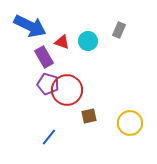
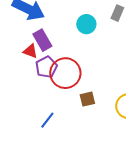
red triangle: (62, 42) -> (30, 51), moved
purple pentagon: (48, 84) -> (46, 67), turned 30

